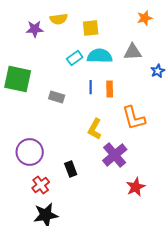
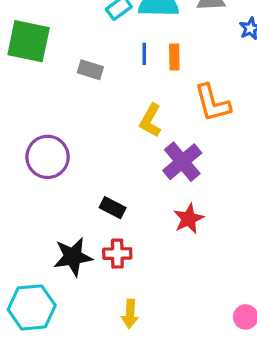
black rectangle: (71, 169) -> (113, 208), moved, turned -42
red cross: (41, 185) -> (117, 254), moved, turned 36
red star: (136, 187) -> (189, 219), moved

